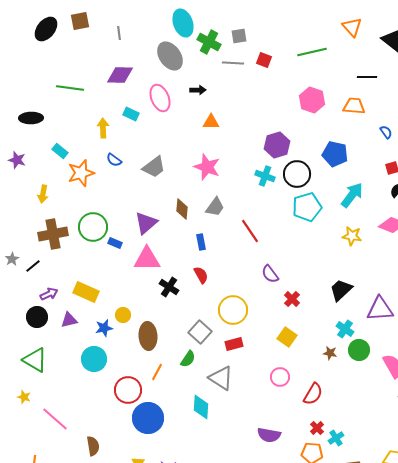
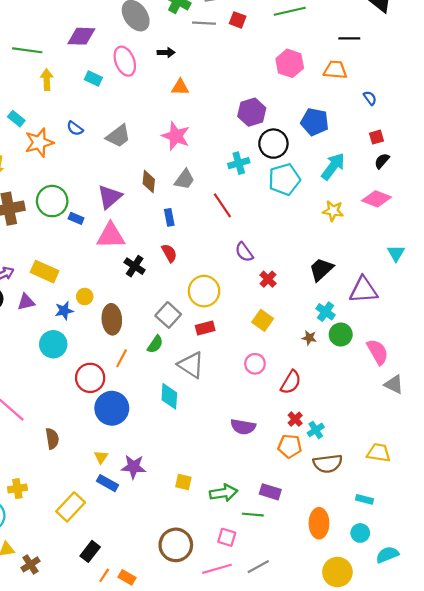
yellow arrow: (103, 128) -> (47, 80), moved
cyan cross: (265, 176) -> (239, 163), moved, turned -36

